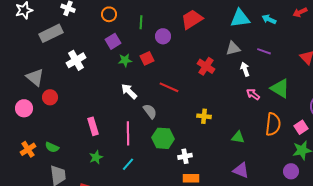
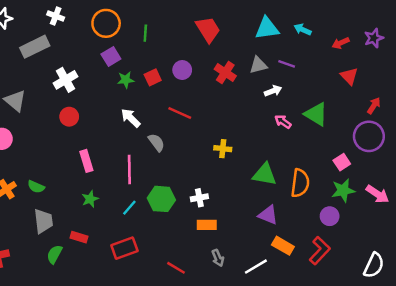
red arrow: (300, 12) -> (341, 43), moved
orange circle: (109, 14) -> (106, 23), size x1.5
red trapezoid: (192, 19) -> (208, 29), turned 90
purple circle: (163, 36) -> (182, 70), moved
purple line: (264, 51) -> (287, 64), moved
red cross: (206, 66) -> (225, 72), moved
white arrow: (245, 69) -> (273, 91), turned 88
red circle: (50, 97) -> (69, 117), moved
orange semicircle: (273, 124) -> (300, 183), moved
green triangle: (238, 137) -> (264, 174), size x1.5
green hexagon: (163, 138) -> (161, 199), moved

